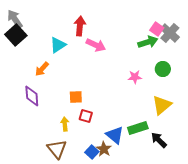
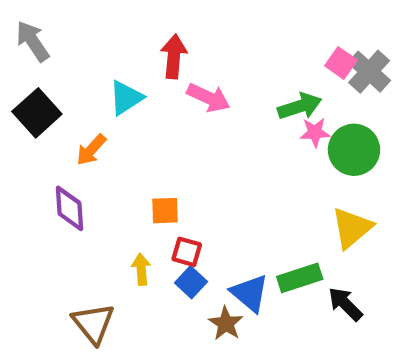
black square: (16, 35) -> (37, 113), moved
green arrow: (148, 42) -> (300, 106), moved
green circle: (163, 69) -> (354, 150), size x1.5
pink star: (135, 77) -> (315, 132), moved
brown triangle: (57, 149) -> (93, 323), moved
blue square: (92, 152) -> (191, 282), moved

